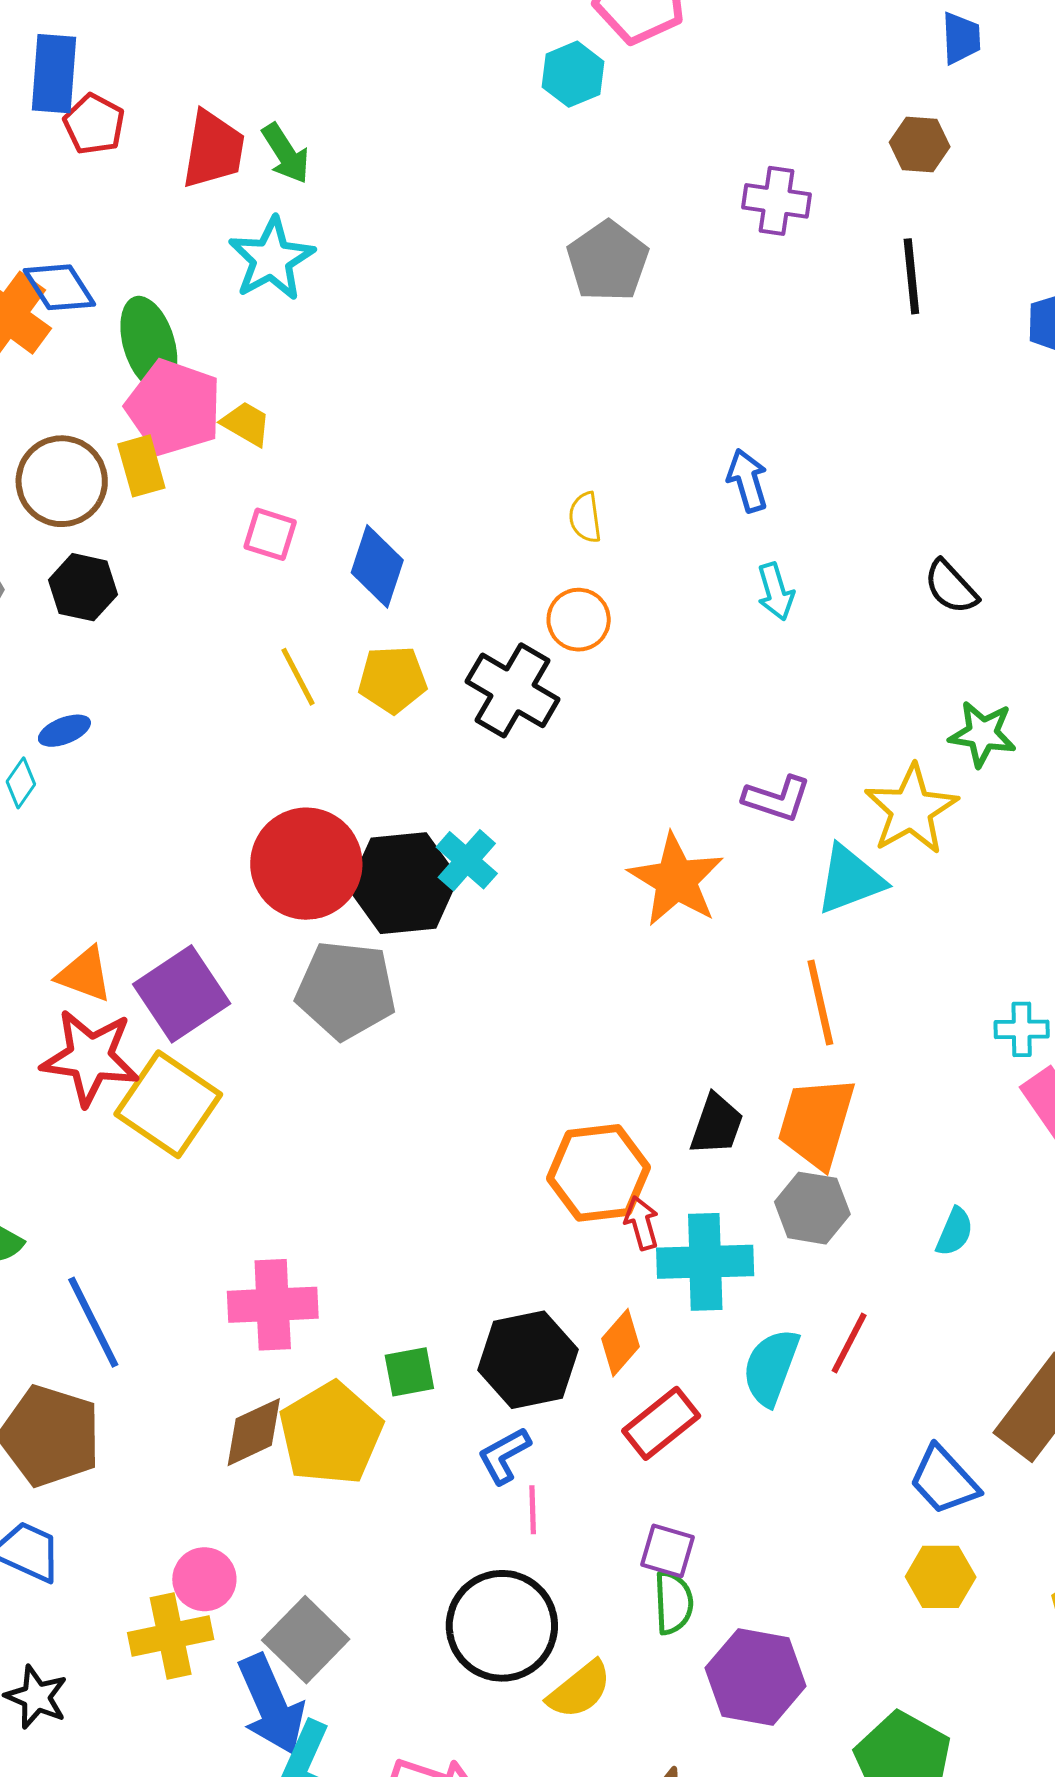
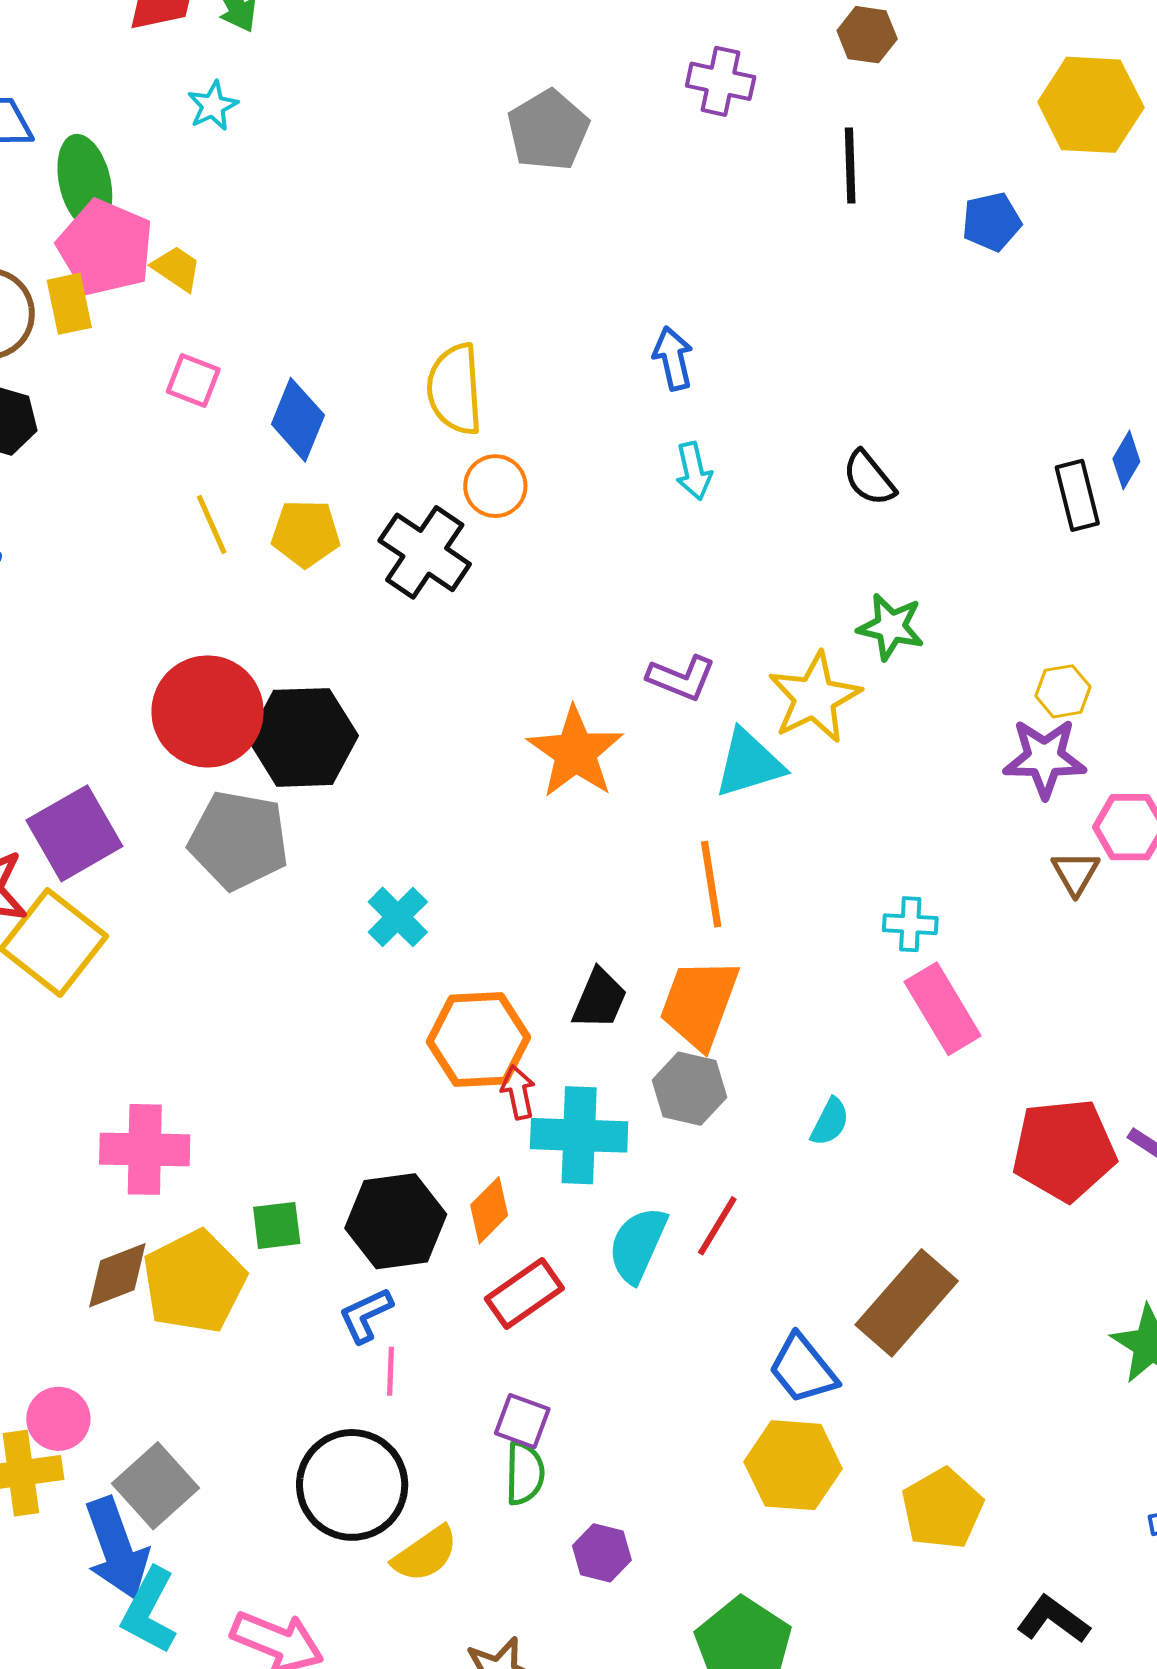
cyan star: (271, 259) -> (213, 106), size x0.6
yellow semicircle: (585, 517) -> (455, 389), moved, size x1.8
cyan cross: (467, 860) -> (398, 917), moved
yellow hexagon: (941, 1577) -> (793, 1465), size x1.4
purple hexagon: (756, 1677) -> (602, 1553), size x0.6

